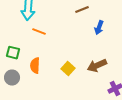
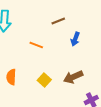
orange line: (39, 32) -> (36, 45), moved

